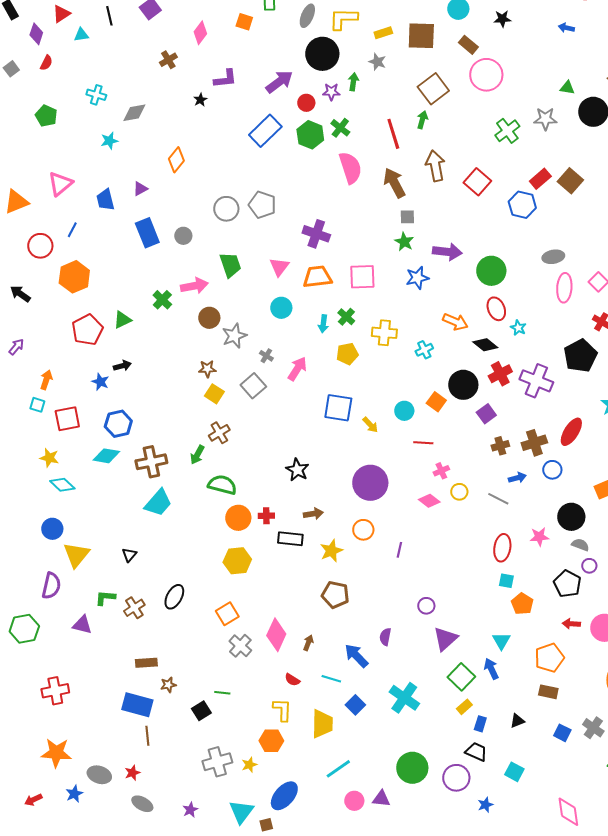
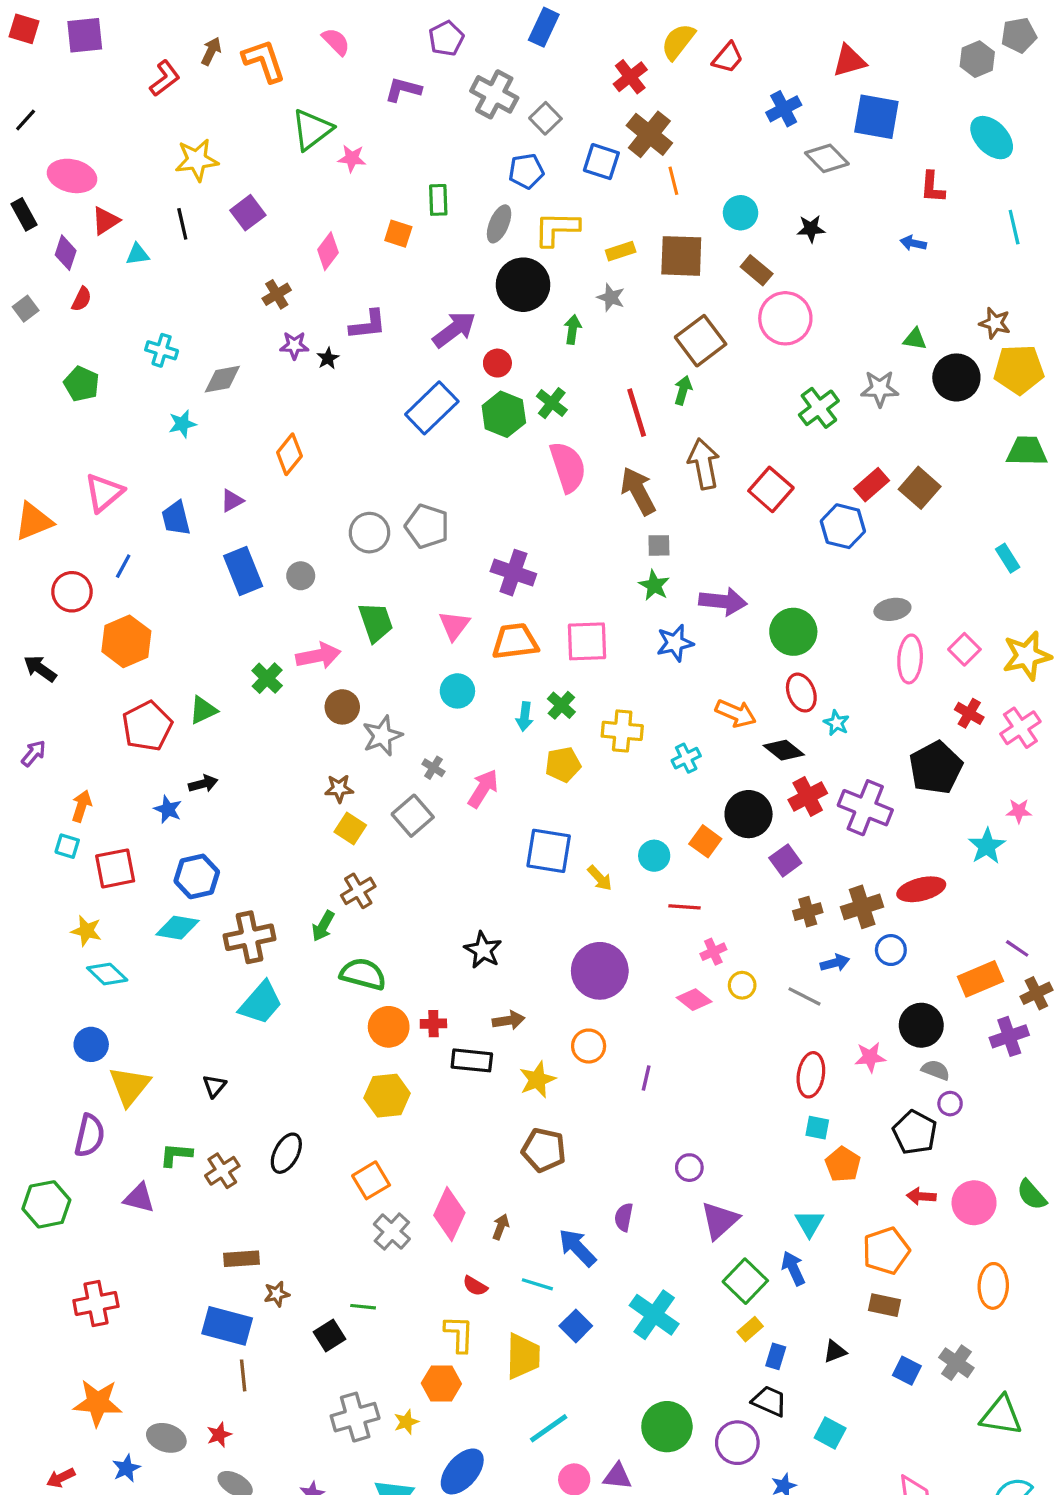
purple star: (331, 92) -> (294, 345), moved
red ellipse: (571, 432) -> (921, 889), turned 44

